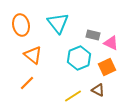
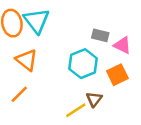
cyan triangle: (58, 23) -> (36, 21), moved
brown triangle: (98, 90) -> (94, 99), moved, turned 40

